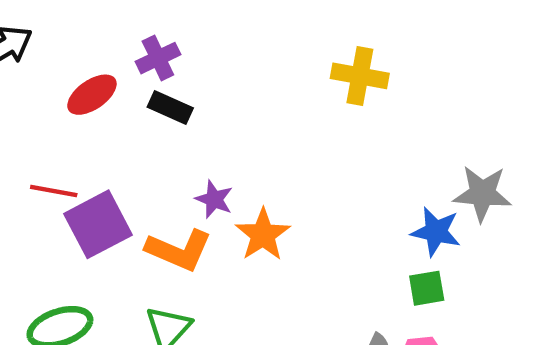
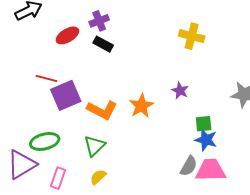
purple star: (214, 199) -> (180, 91), moved
blue star: (436, 232) -> (206, 140), moved
green square: (427, 288) -> (204, 124), moved

